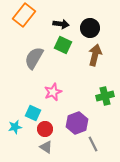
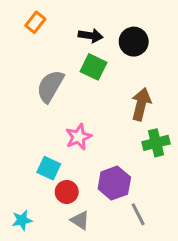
orange rectangle: (24, 15) -> (35, 22), size x0.6
brown arrow: (95, 55) -> (141, 104), moved
cyan star: (15, 127) -> (22, 220), moved
gray triangle: (46, 147) -> (80, 220), moved

